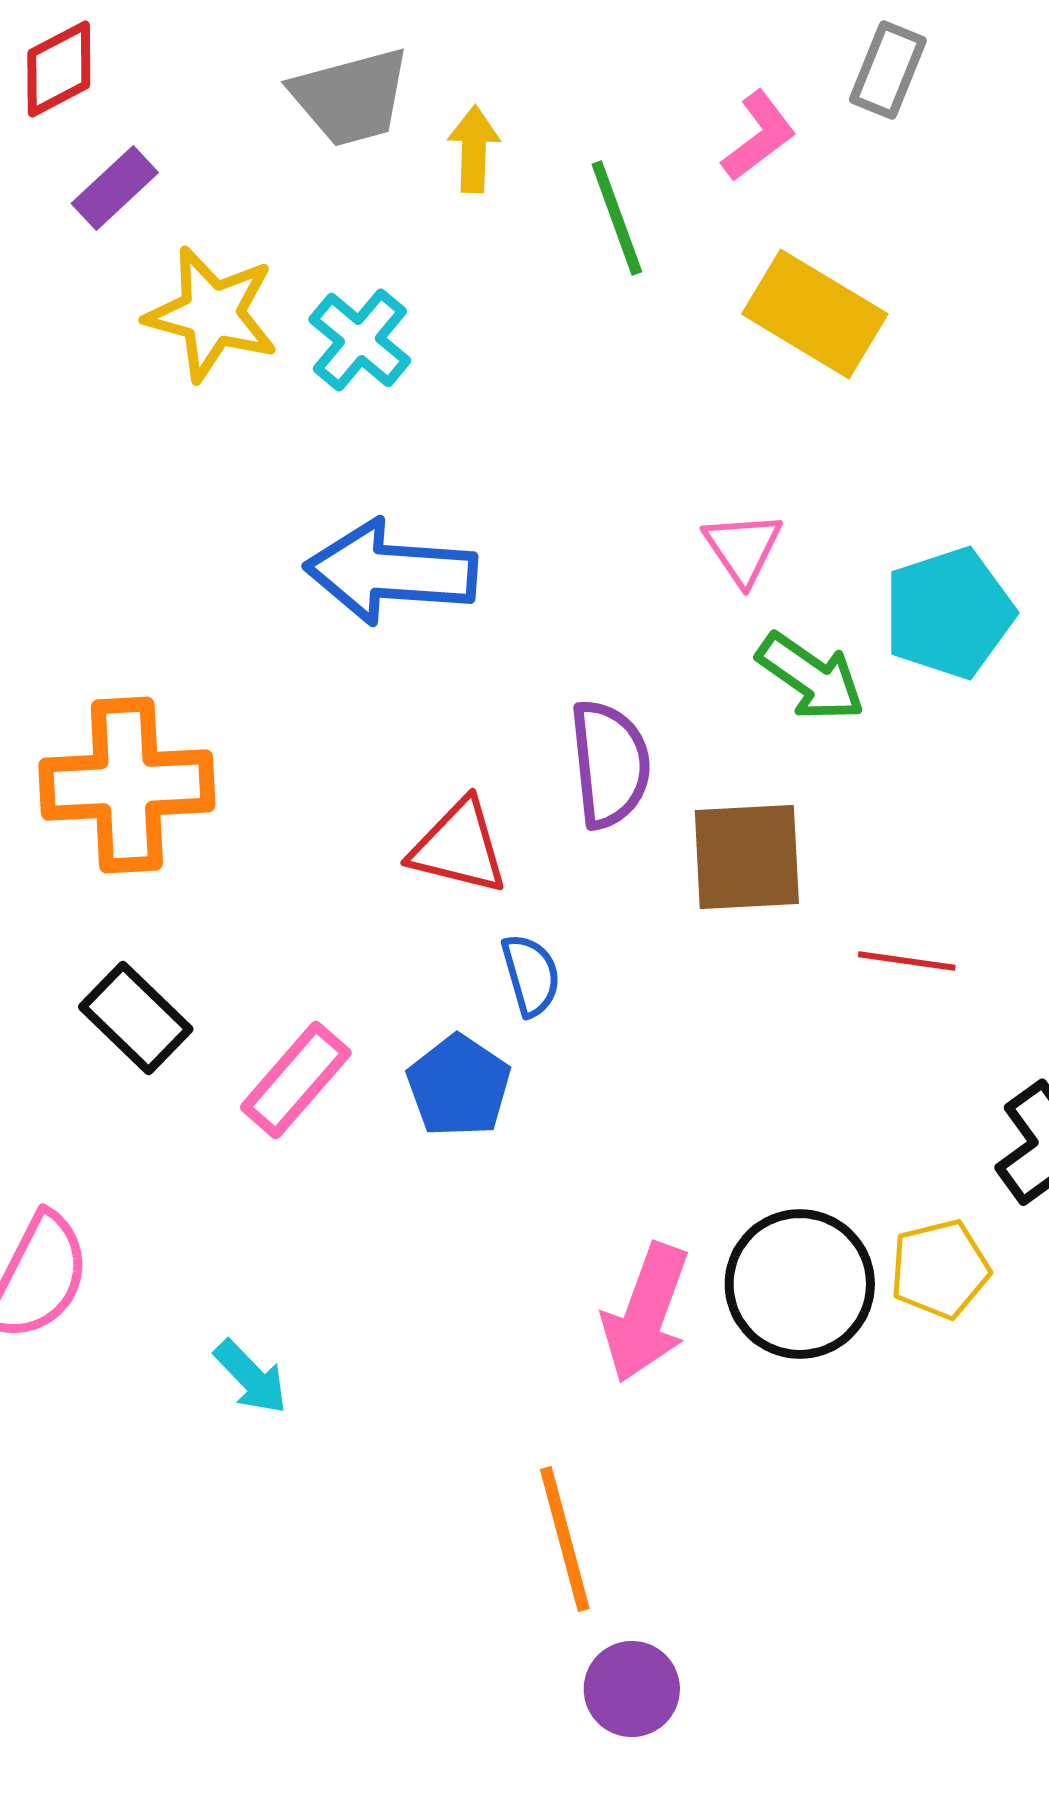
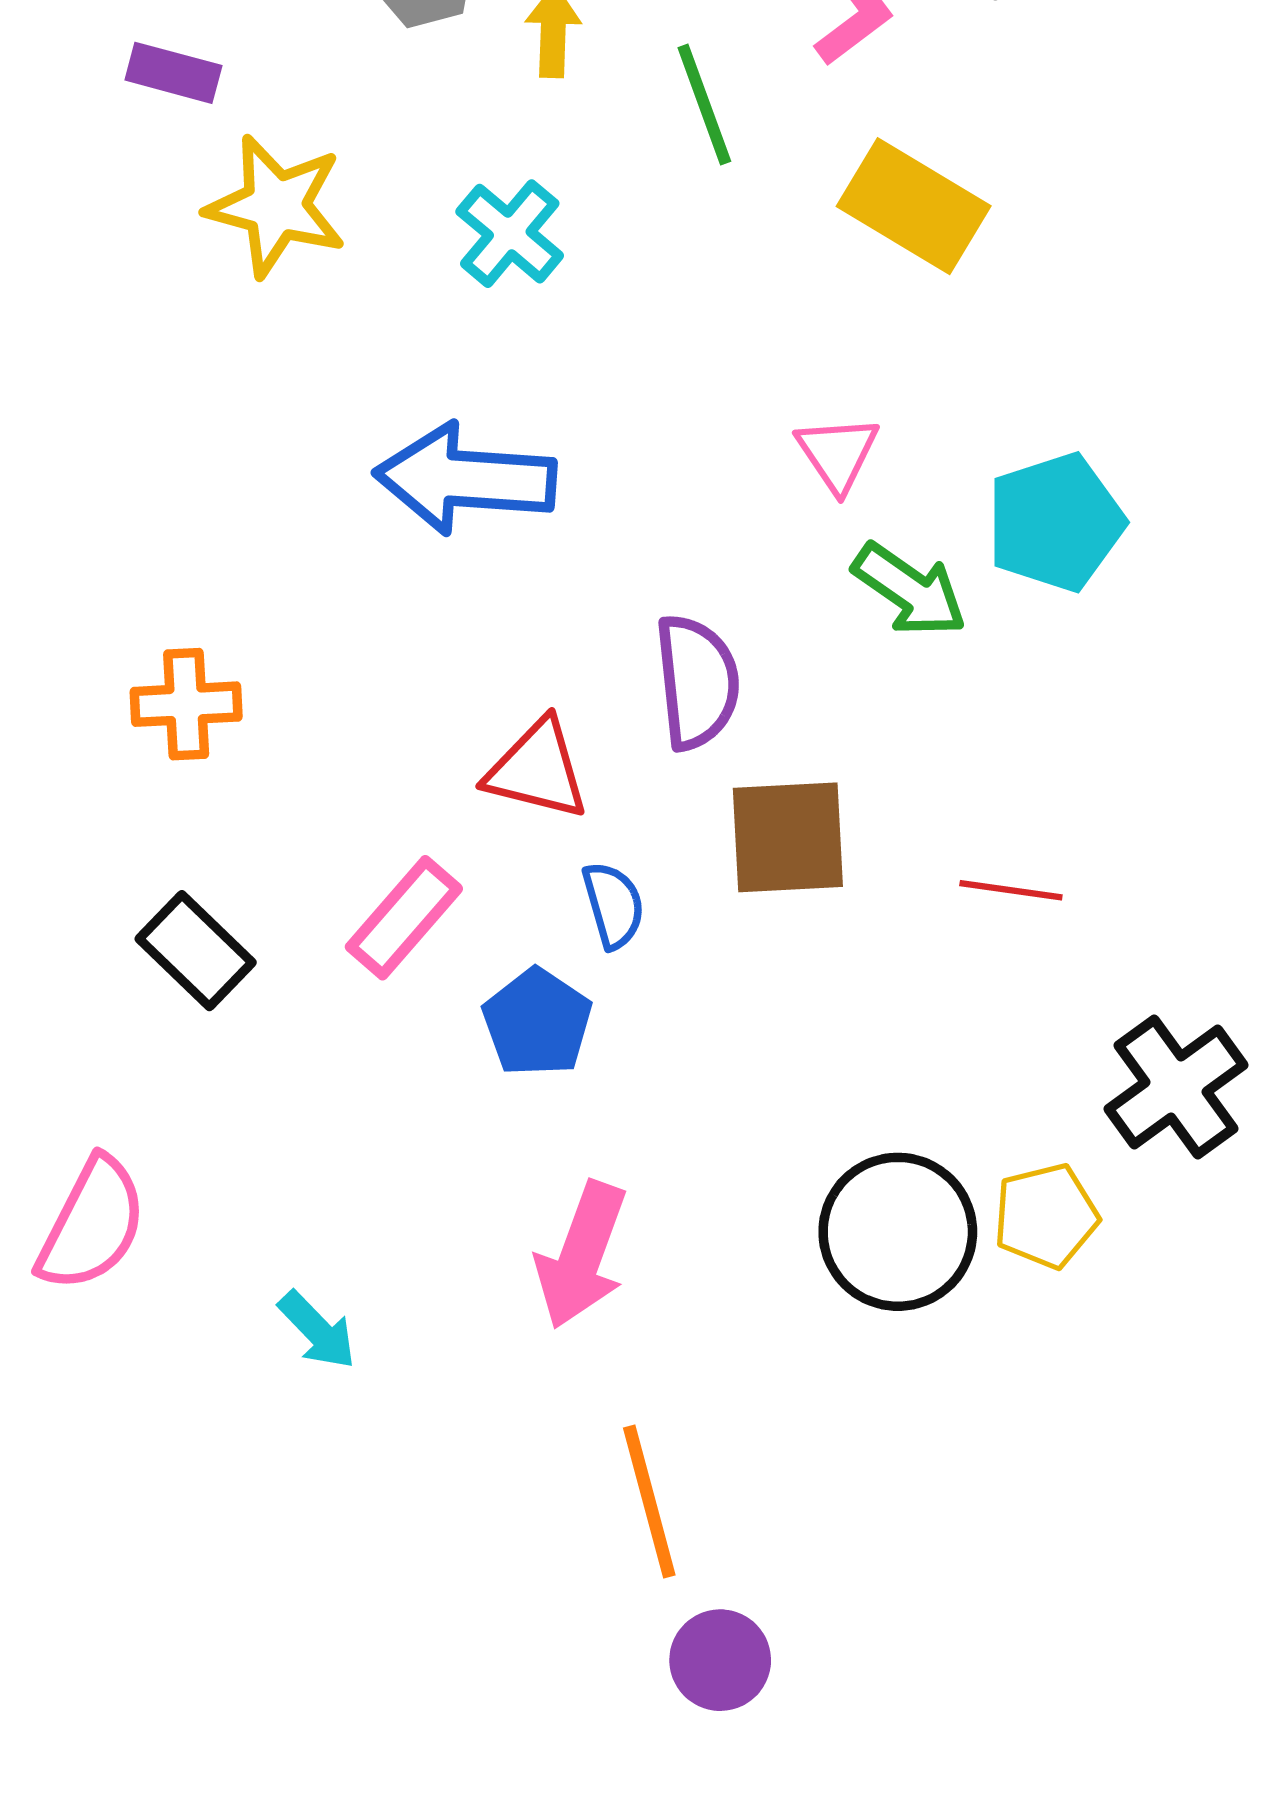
purple rectangle: (115, 188) -> (173, 73), turned 58
cyan cross: (360, 340) -> (510, 234), moved
orange cross: (127, 785) -> (186, 704), size x0.6
brown square: (747, 857) -> (788, 837), moved
pink rectangle: (296, 1080) -> (404, 918), moved
pink arrow: (646, 1313) -> (582, 1255), moved

